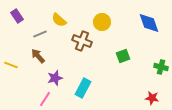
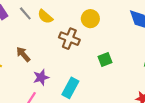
gray line: (40, 34) -> (25, 13), moved, turned 72
green square: (123, 56) -> (105, 60), moved

